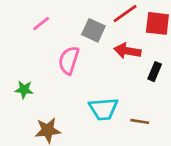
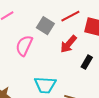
red arrow: (127, 51) -> (69, 44), turned -66

